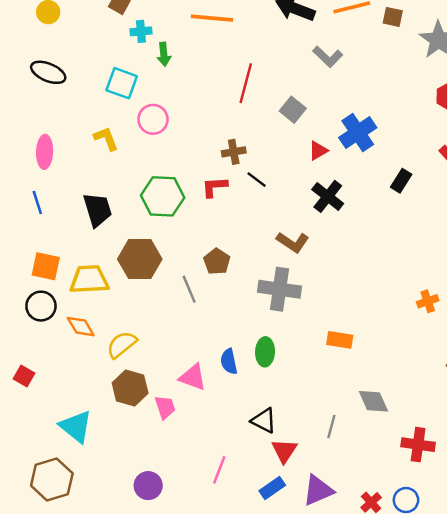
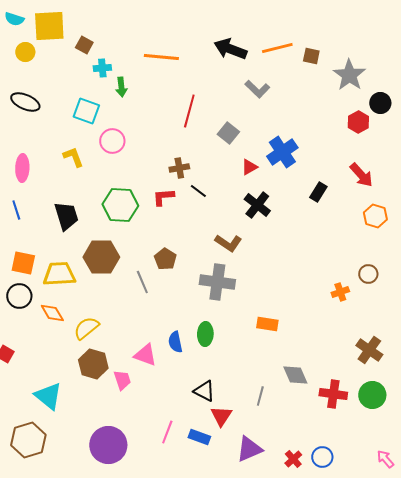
red cross: (418, 445) -> (333, 394), moved
purple circle: (148, 486) -> (108, 445), size x1.6
blue rectangle: (272, 488) -> (199, 437), moved, turned 55

